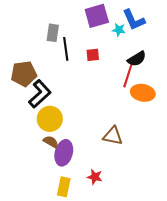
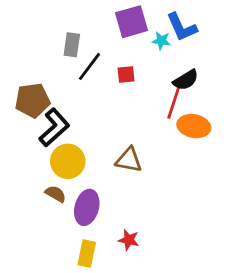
black line: (66, 49) -> (89, 66), turned 45
brown triangle: (113, 136) -> (129, 160), moved
brown semicircle: (51, 142) -> (56, 194), moved

